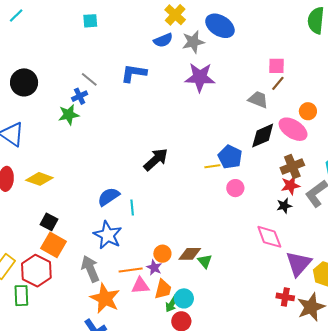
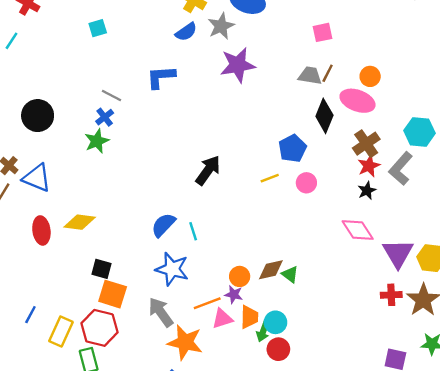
brown line: (278, 83) -> (328, 73), moved
black diamond: (263, 136) -> (324, 116), turned -32
blue pentagon: (230, 157) -> (292, 148), turned 30
yellow line: (212, 166) -> (270, 178), moved

